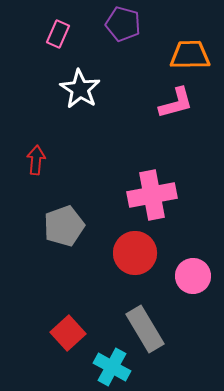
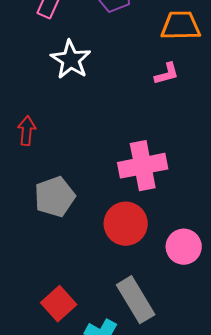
pink L-shape: (176, 103) -> (167, 74), size x0.7

